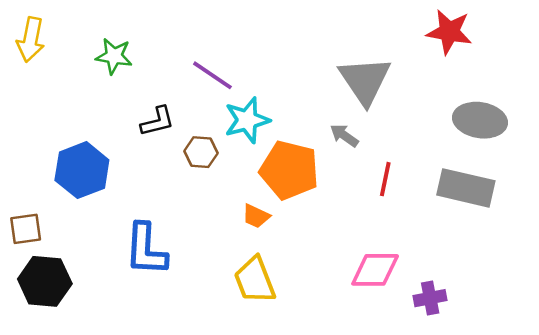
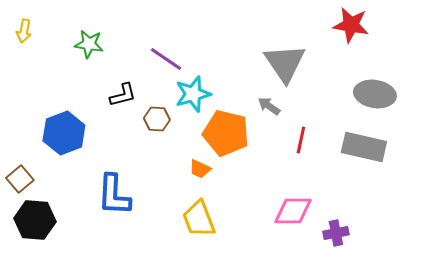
yellow arrow: (31, 40) -> (24, 31), size x0.7
brown square: (26, 229) -> (20, 179), turned -32

